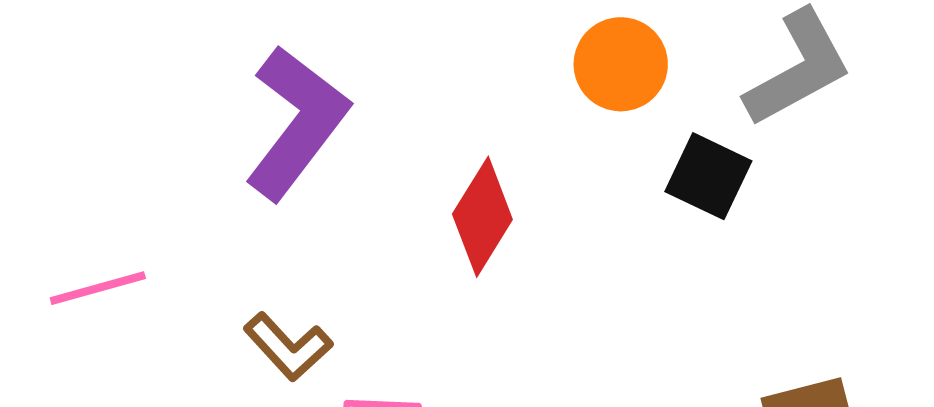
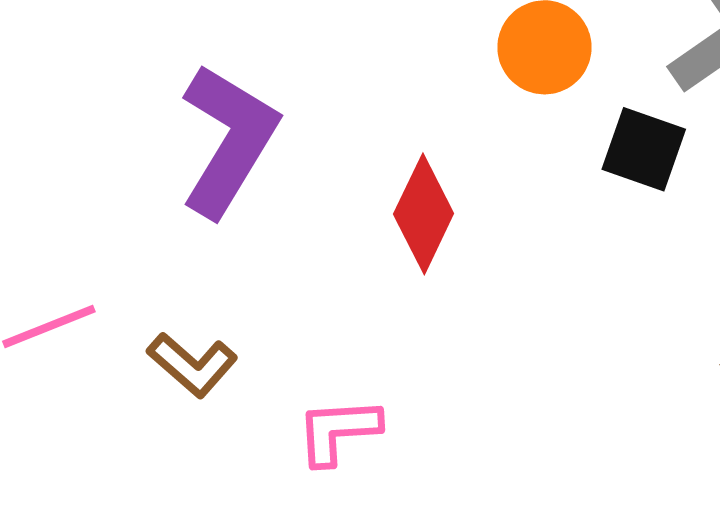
brown L-shape: (288, 347) -> (192, 365), moved

